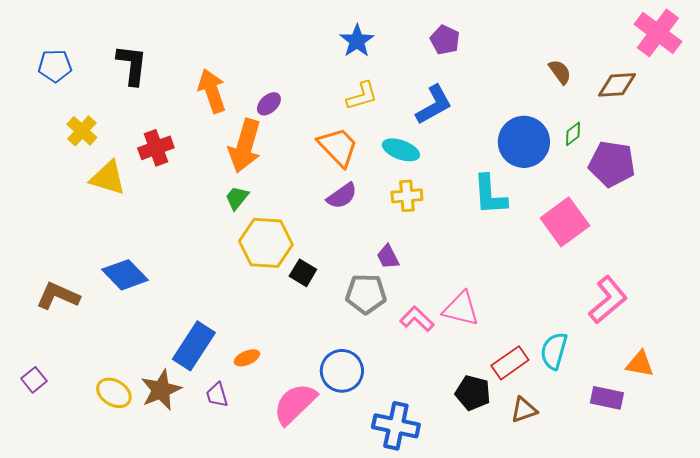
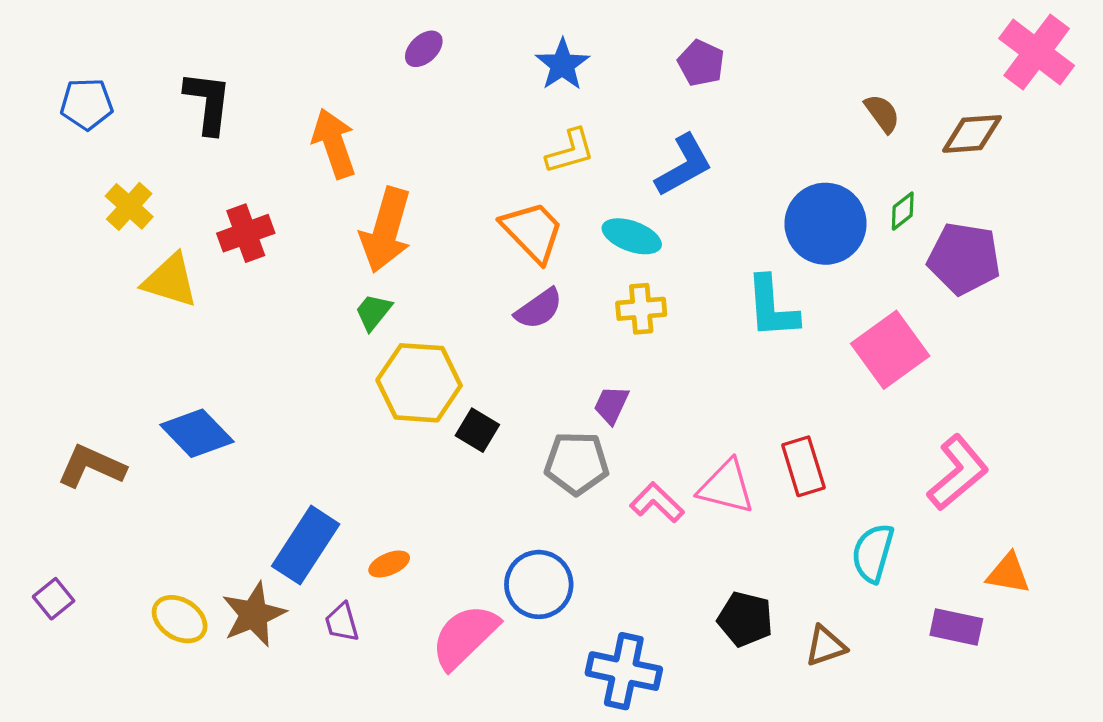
purple ellipse: (269, 104) -> (424, 49), moved
purple trapezoid: (388, 257) -> (611, 405), turned 52
red rectangle: (510, 363) -> (803, 466), moved, turned -72

